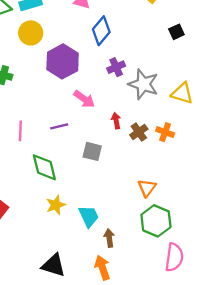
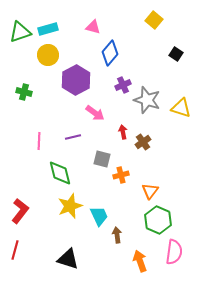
black square: (176, 32) -> (176, 54), turned -32
orange cross: (165, 132) -> (121, 175), moved, turned -35
yellow star: (56, 205) -> (70, 206), size x1.4
orange arrow: (102, 268) -> (140, 261), moved

